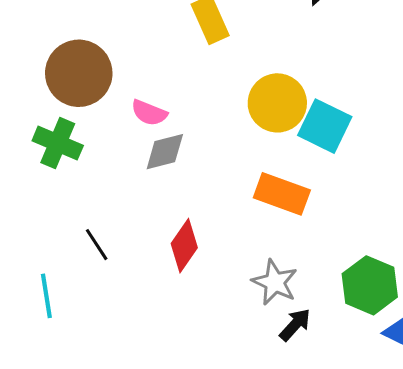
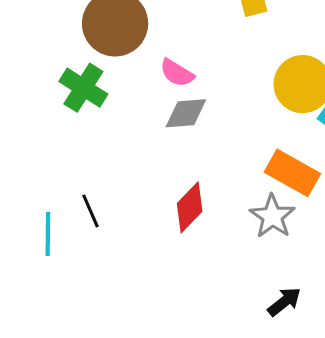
black line: (97, 245) -> (90, 211), moved
gray star: (275, 282) -> (272, 216), moved

